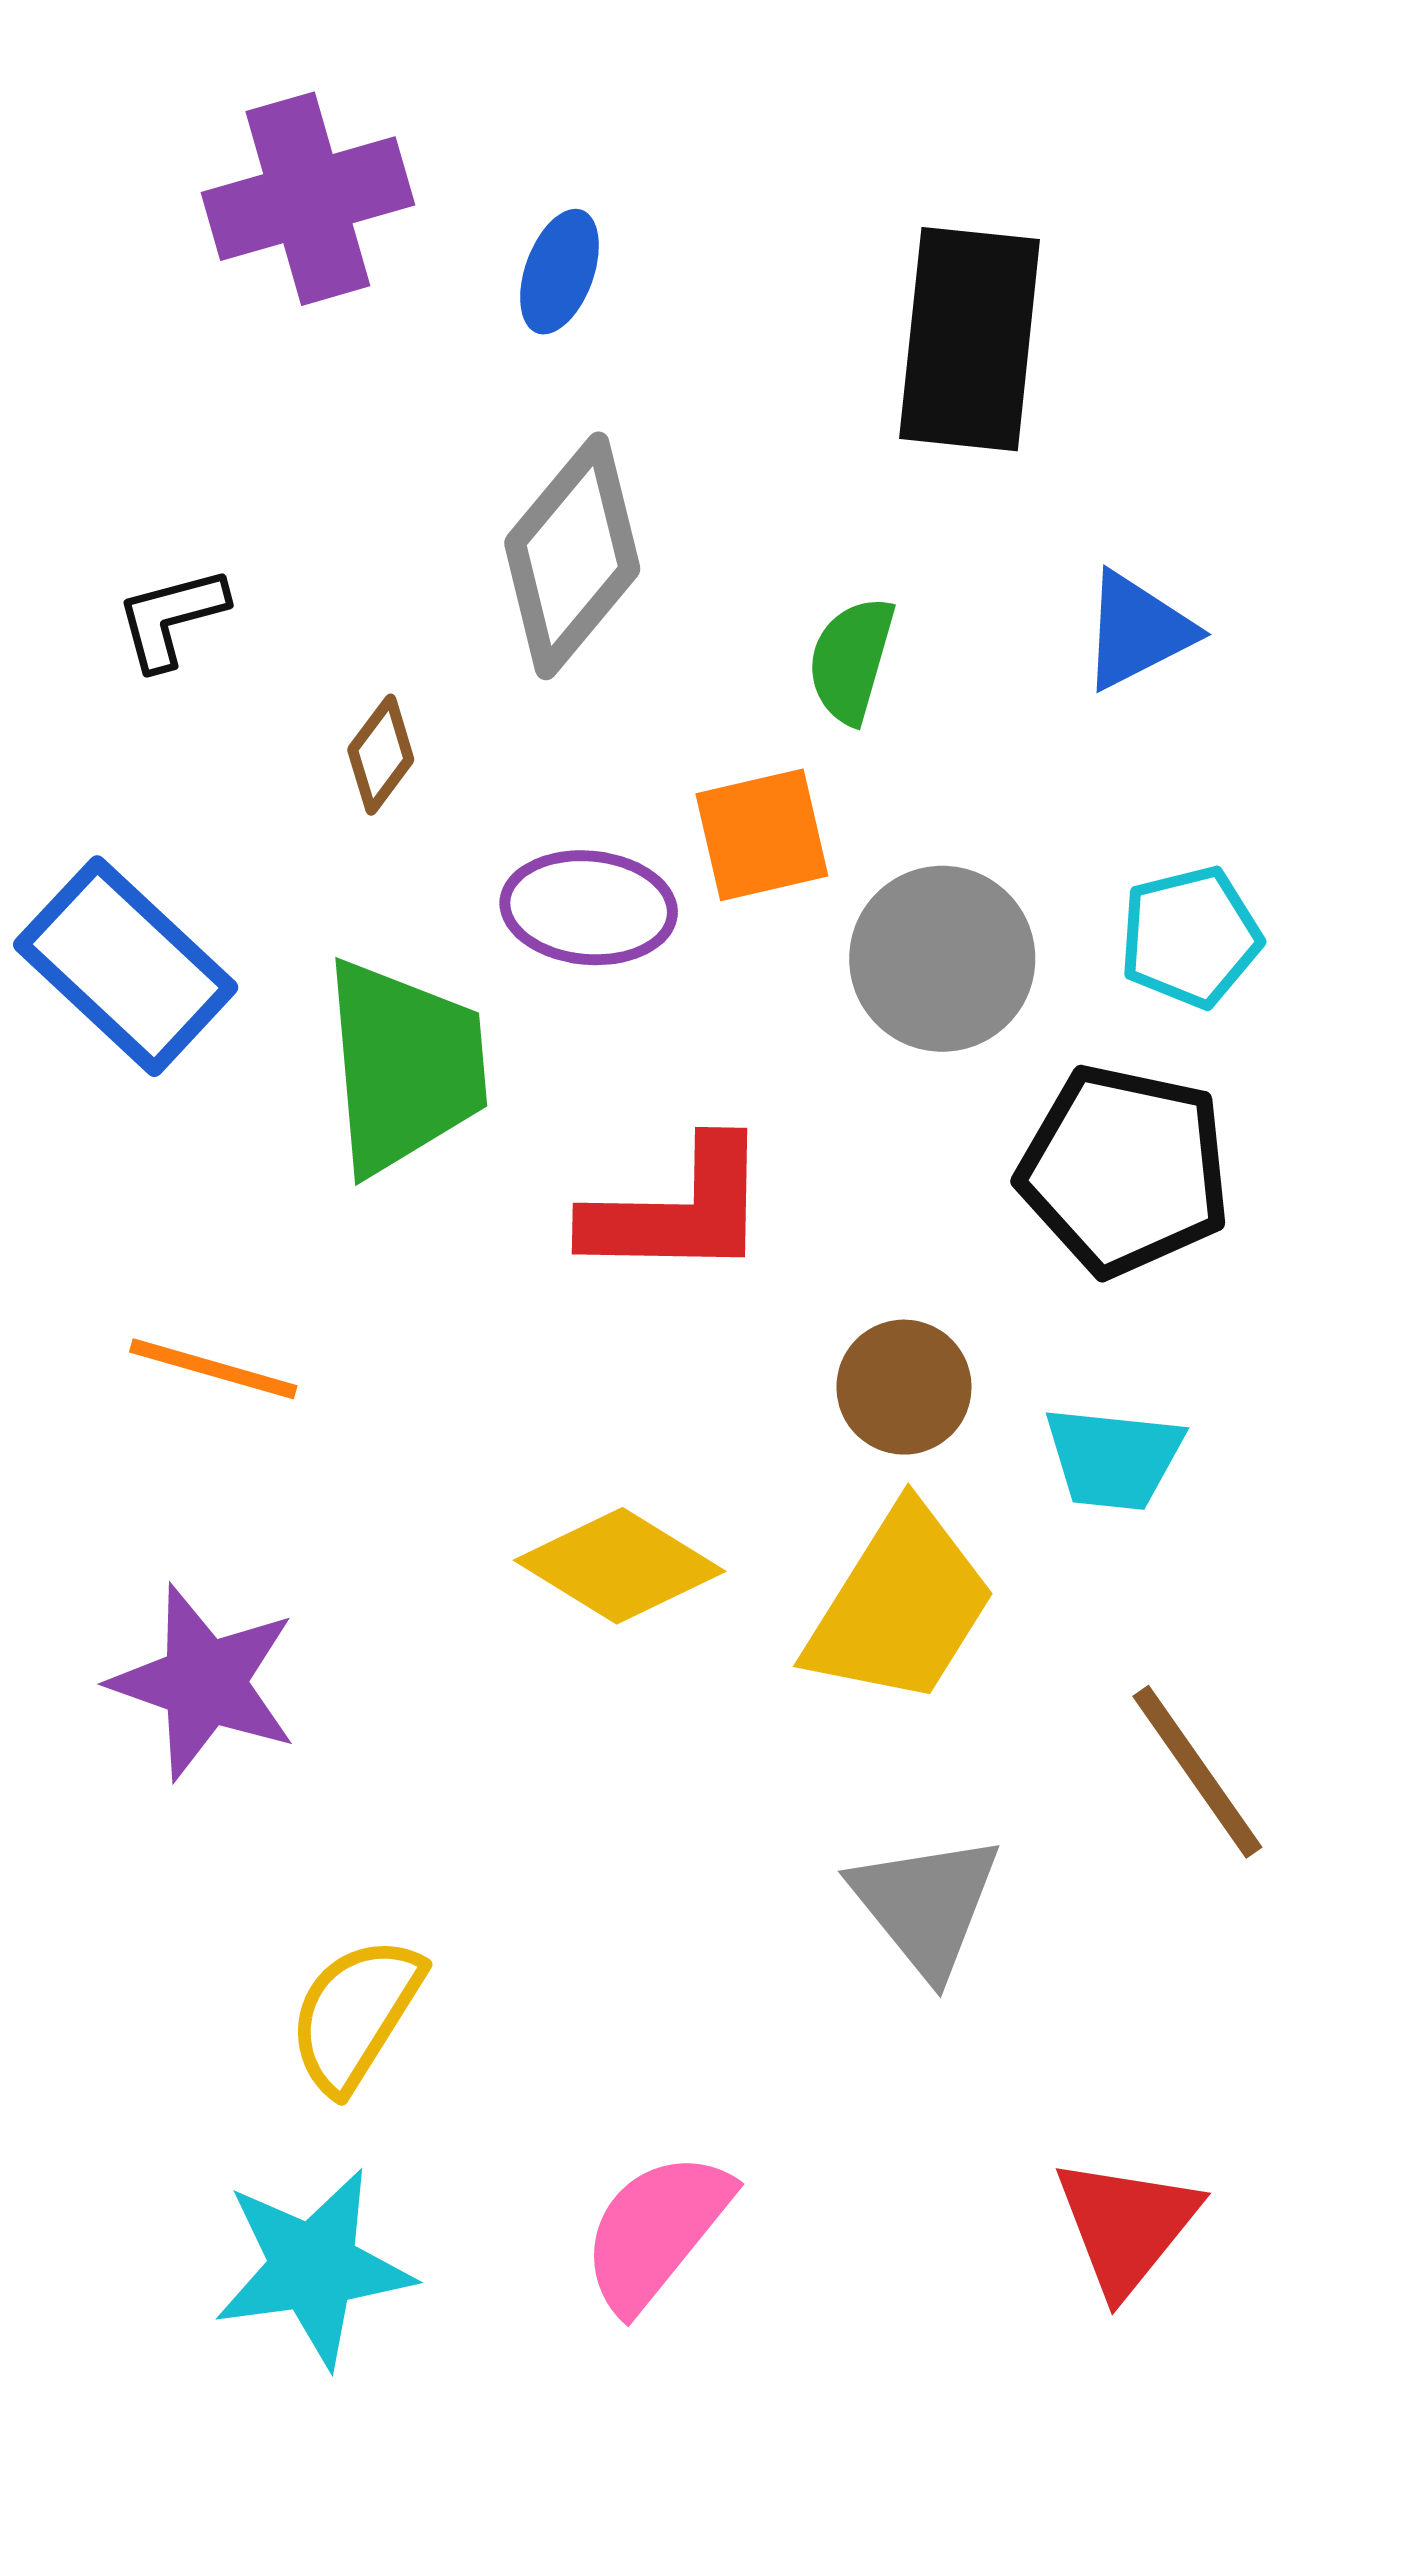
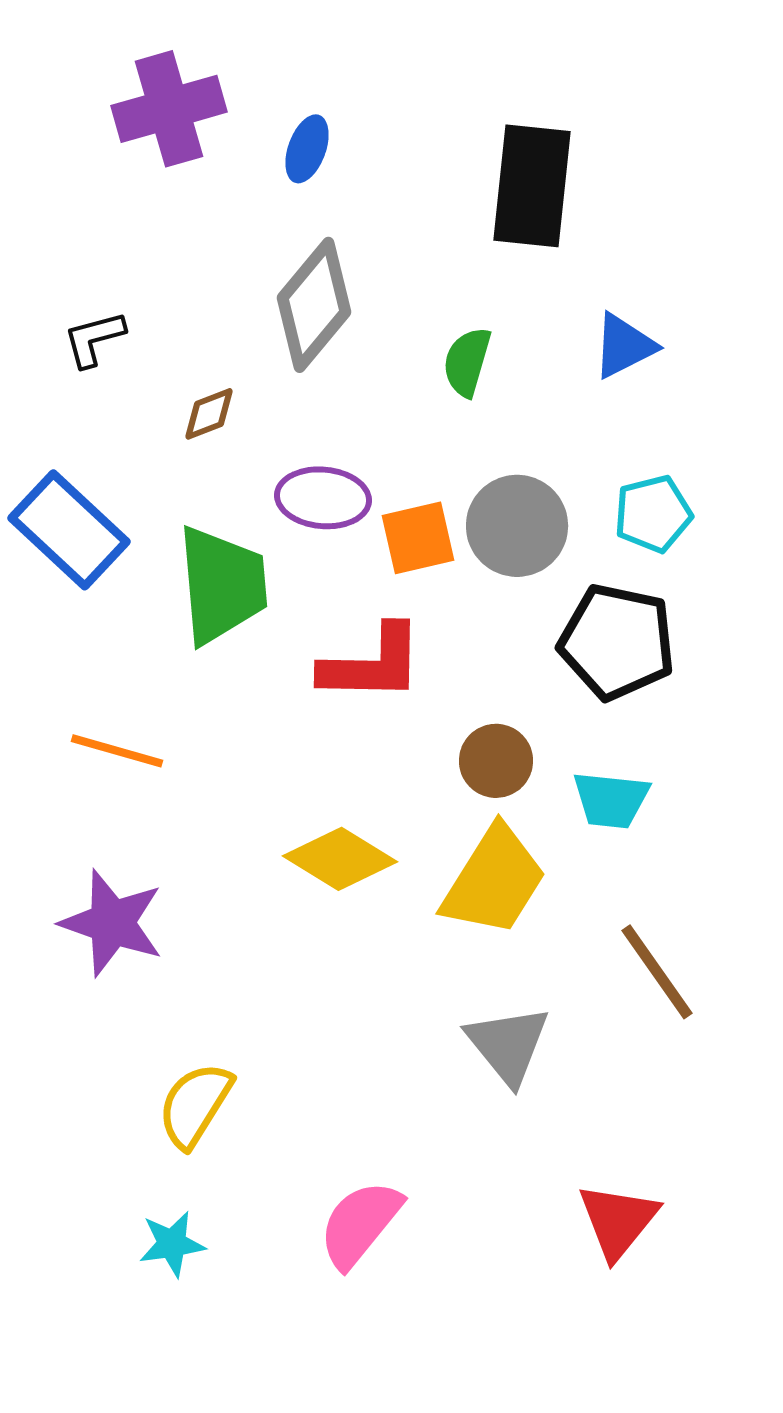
brown diamond: (381, 755) -> (209, 414), turned 32
orange square: (762, 835) -> (418, 538), moved
cyan star: (313, 2267) -> (172, 1244), size x0.6

